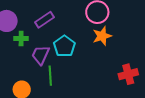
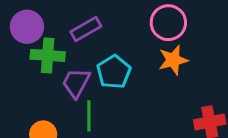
green cross: (21, 39) -> (48, 55), size x1.5

